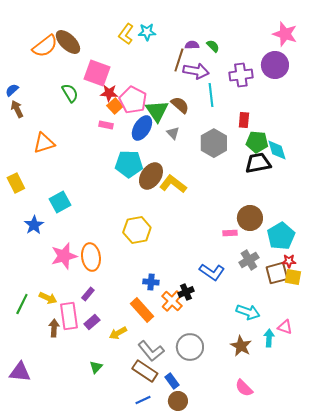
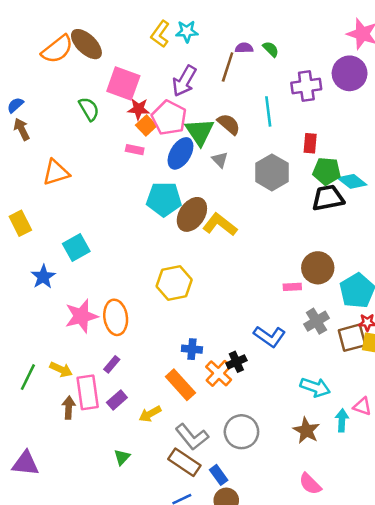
purple arrow: (196, 71) -> (184, 81), moved, turned 110
cyan diamond: (277, 150) -> (352, 181), turned -35

